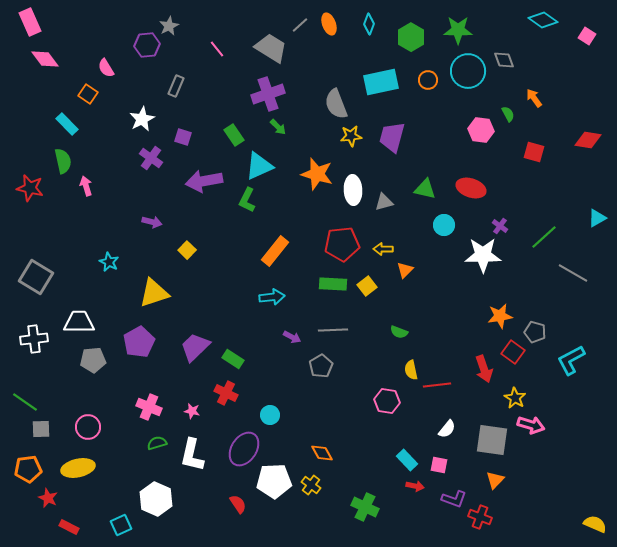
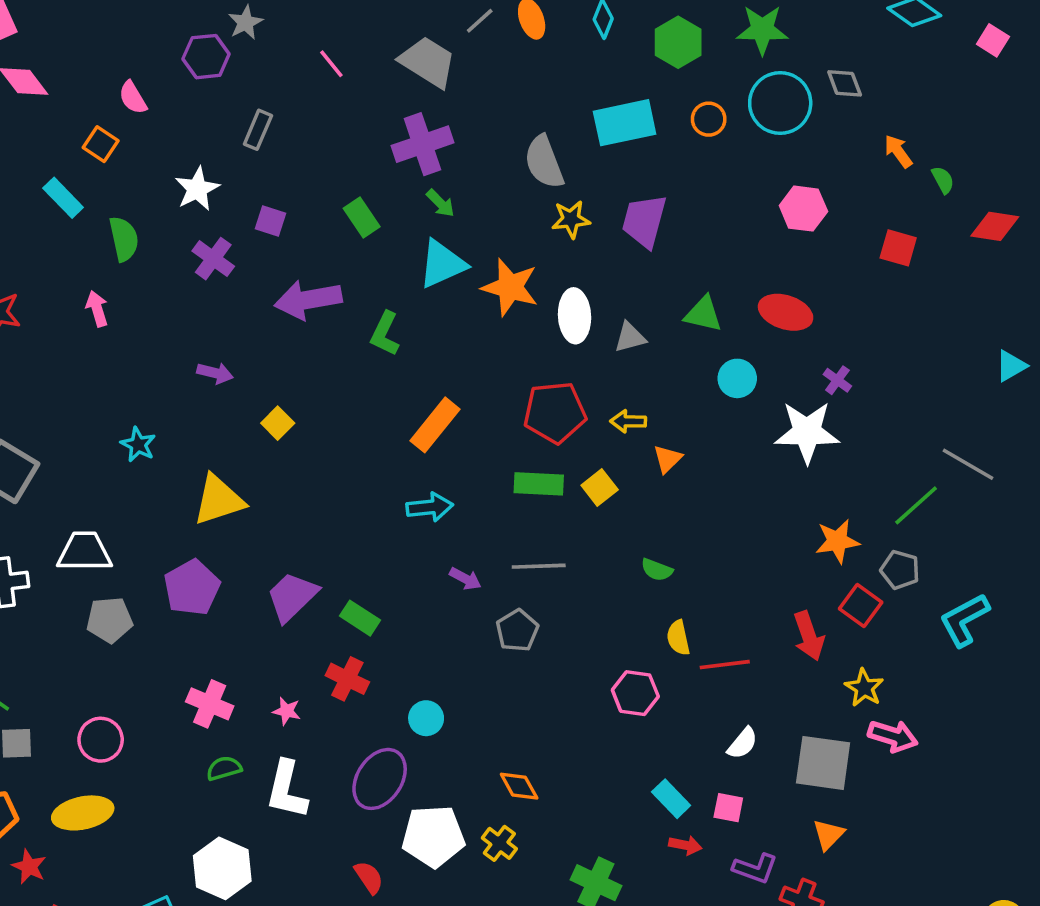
green semicircle: (508, 114) -> (943, 180), moved
green semicircle: (63, 161) -> (124, 239), moved
cyan triangle: (259, 166) -> (442, 264), moved
green line: (544, 237) -> (916, 505), moved

